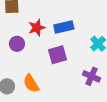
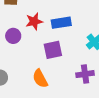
purple cross: (92, 76) -> (85, 74), turned -36
orange semicircle: (31, 84) -> (40, 79), moved

